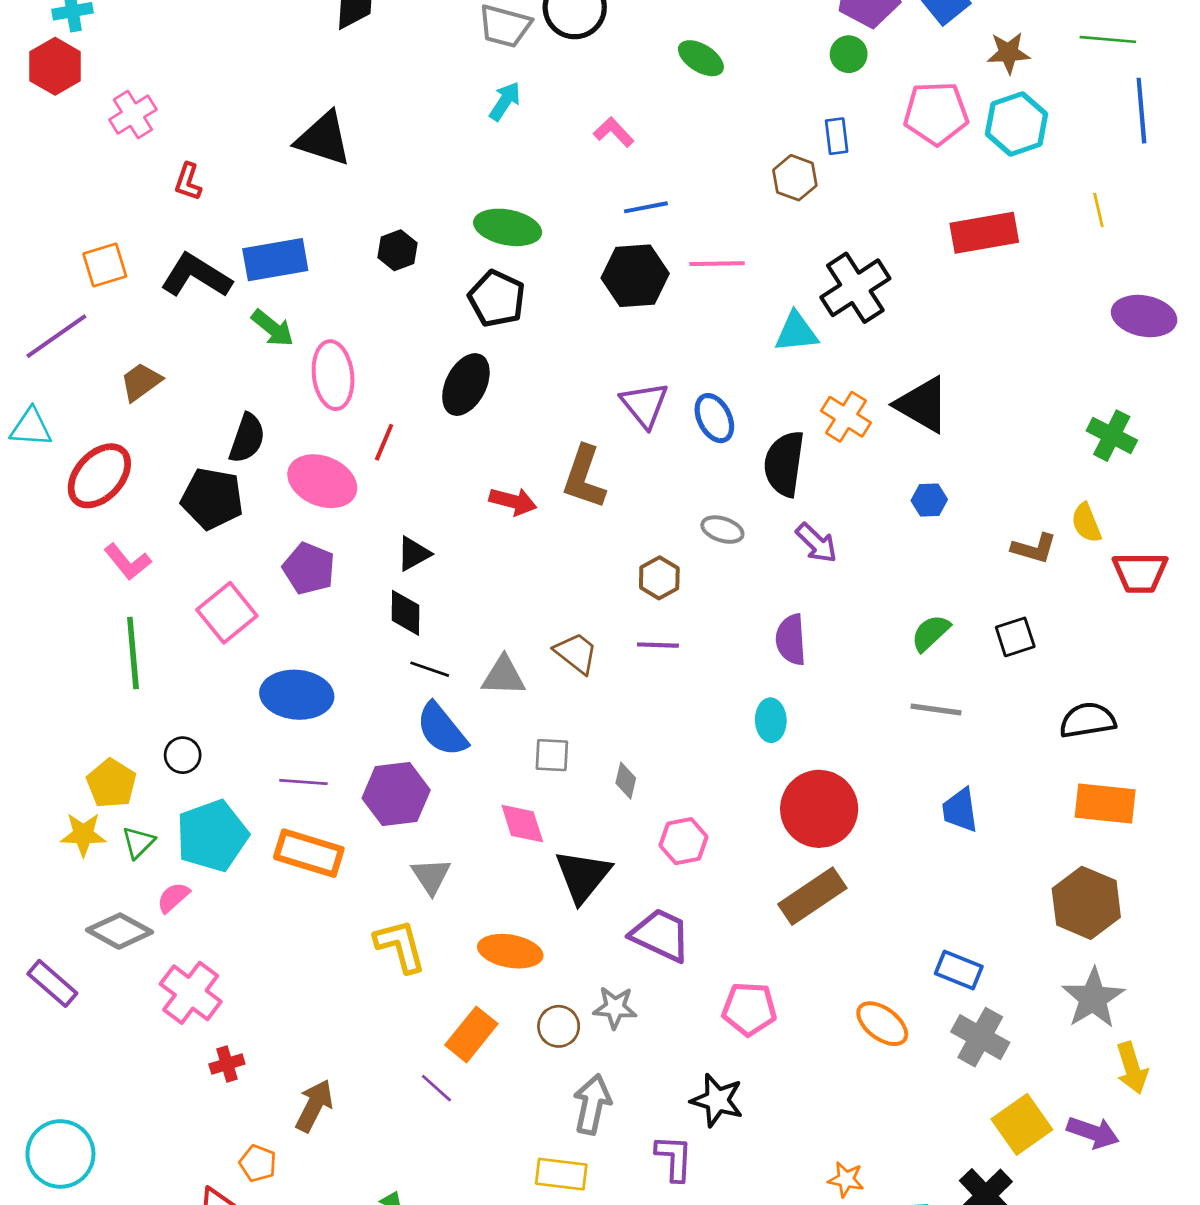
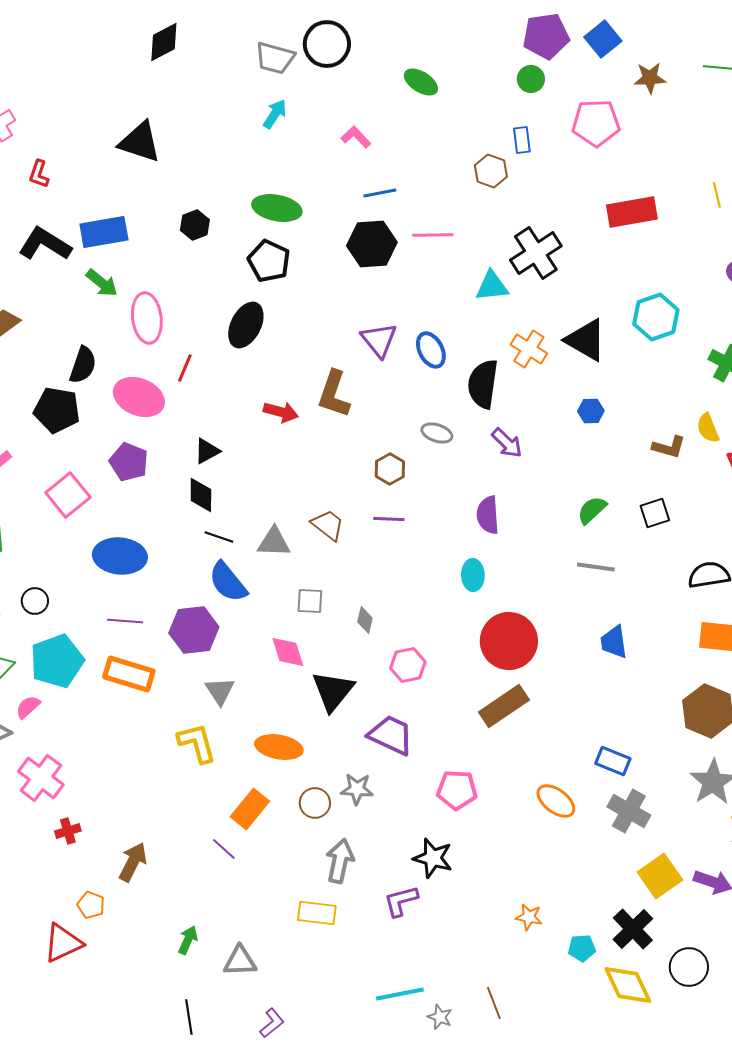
cyan hexagon: (1016, 124) -> (656, 317), moved
purple L-shape: (674, 1158) -> (401, 901), turned -108

